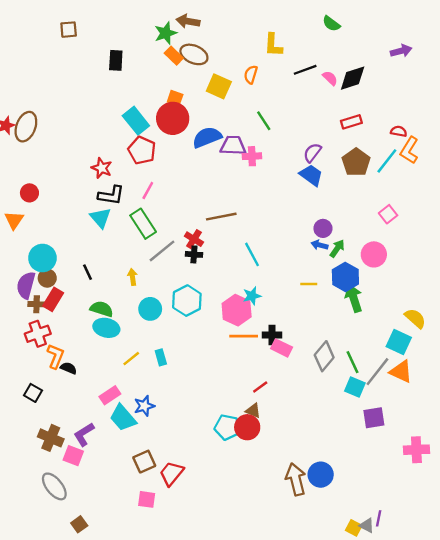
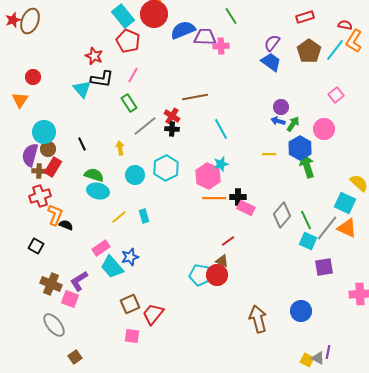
cyan triangle: (100, 218) -> (82, 89), moved
green rectangle: (143, 224) -> (129, 103), size x0.7
blue circle: (321, 475) -> (301, 311), moved

